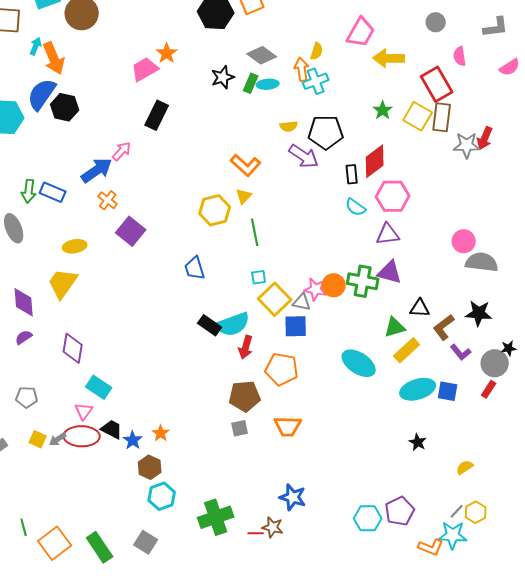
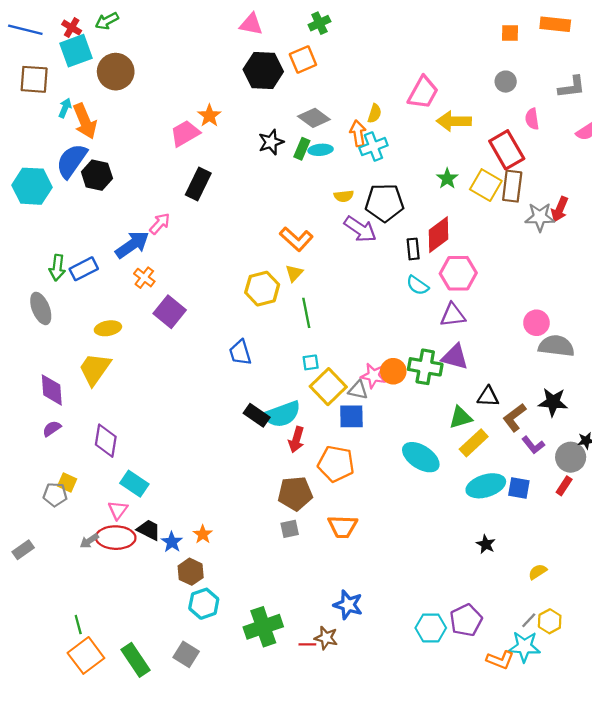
blue rectangle: (53, 192) -> (84, 269), turned -50
yellow square: (38, 439) -> (67, 482), moved
green line: (24, 527) -> (78, 625), moved

